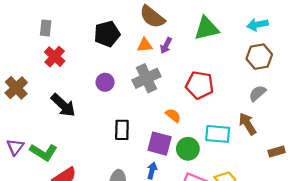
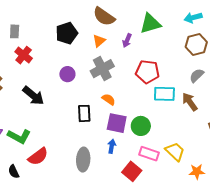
orange triangle: (145, 45) -> (99, 41), turned -32
purple arrow: (166, 45) -> (127, 40), moved
orange semicircle: (173, 115) -> (109, 99), moved
cyan rectangle: (218, 134) -> (164, 94), moved

